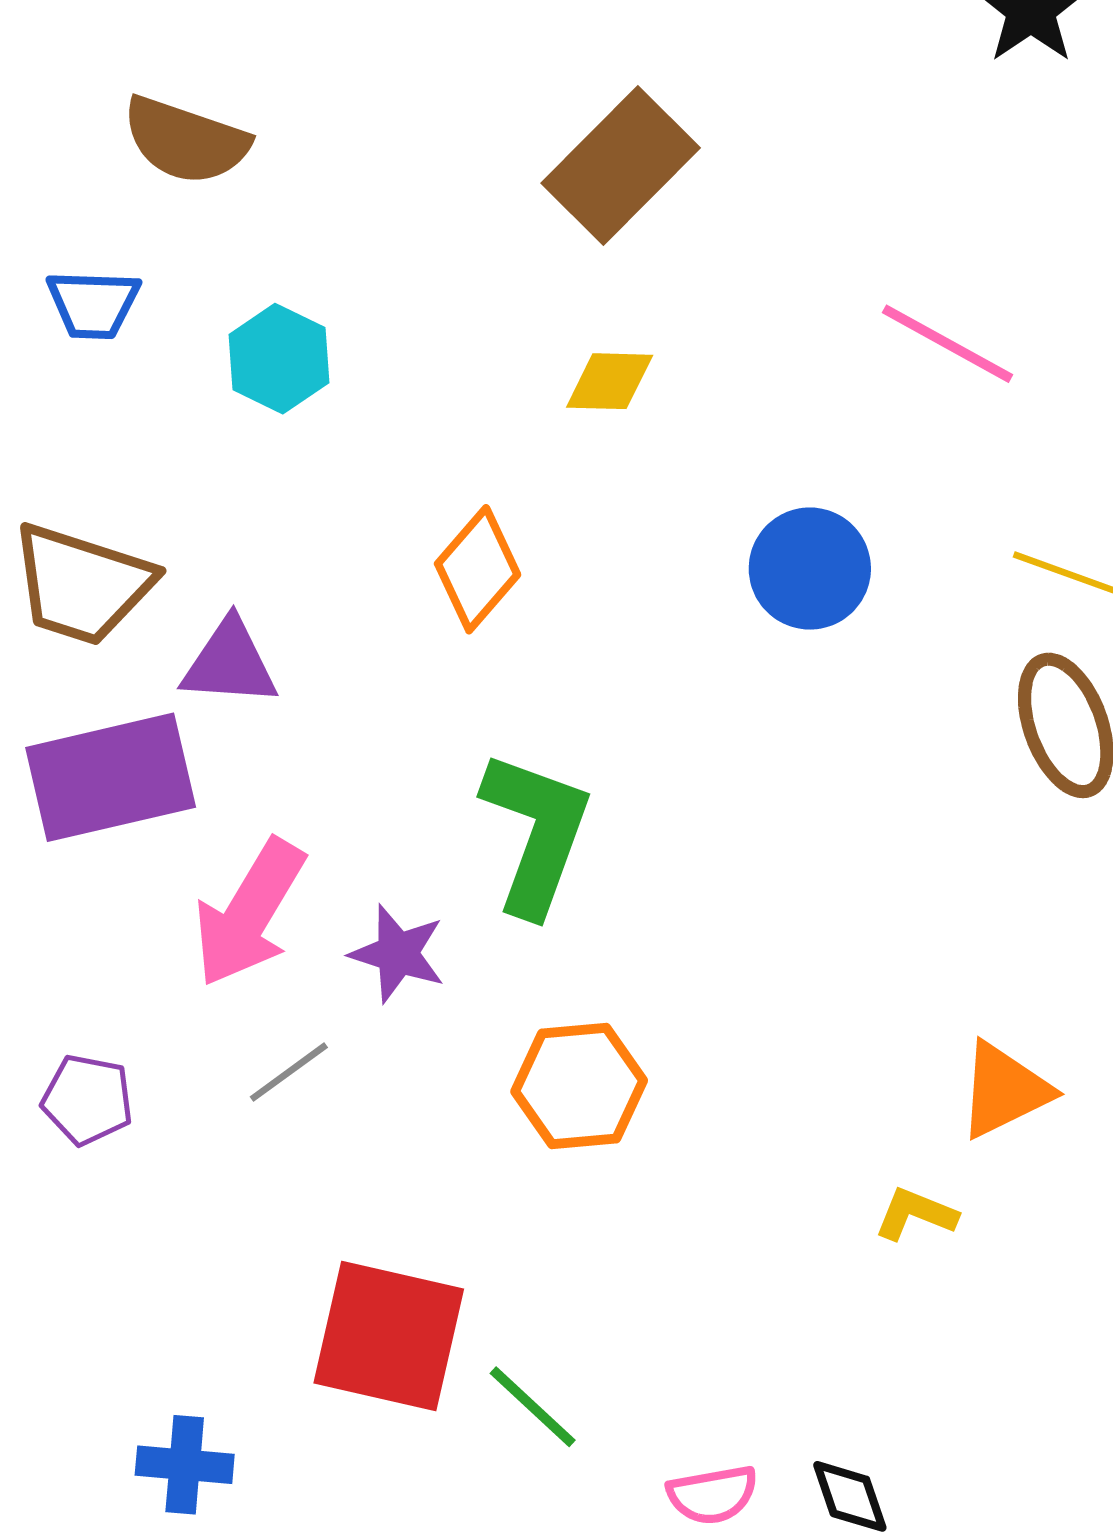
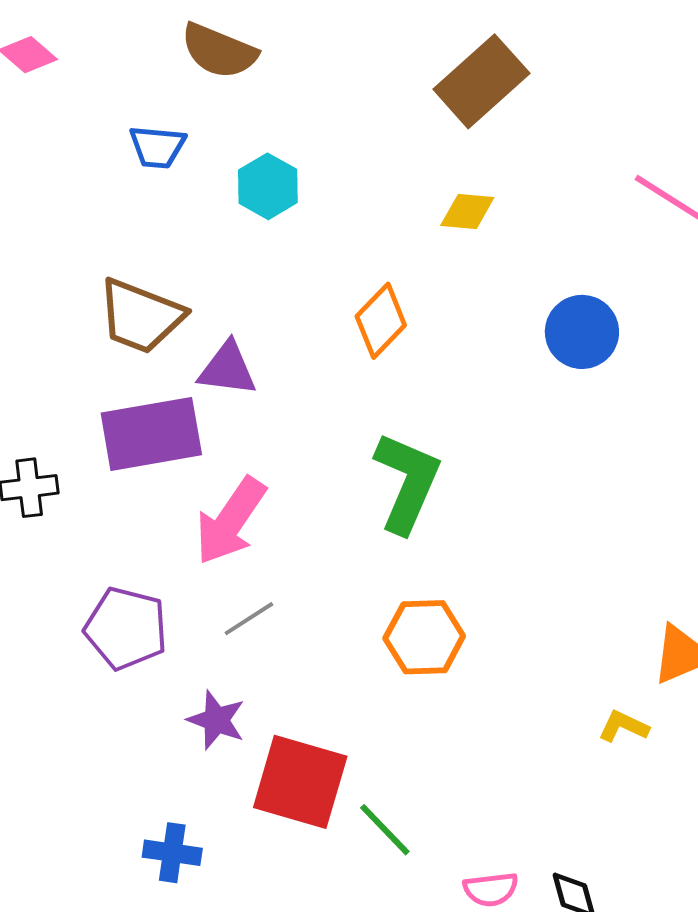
purple star: (398, 954) -> (216, 720), moved
purple pentagon: (87, 1100) -> (126, 628), size x1.5

